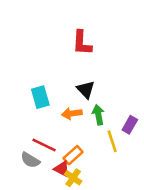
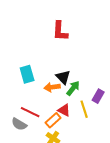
black triangle: (86, 90) -> (63, 77), moved
green arrow: (98, 115) -> (73, 88), turned 49
red triangle: (62, 169) -> (64, 110), moved

